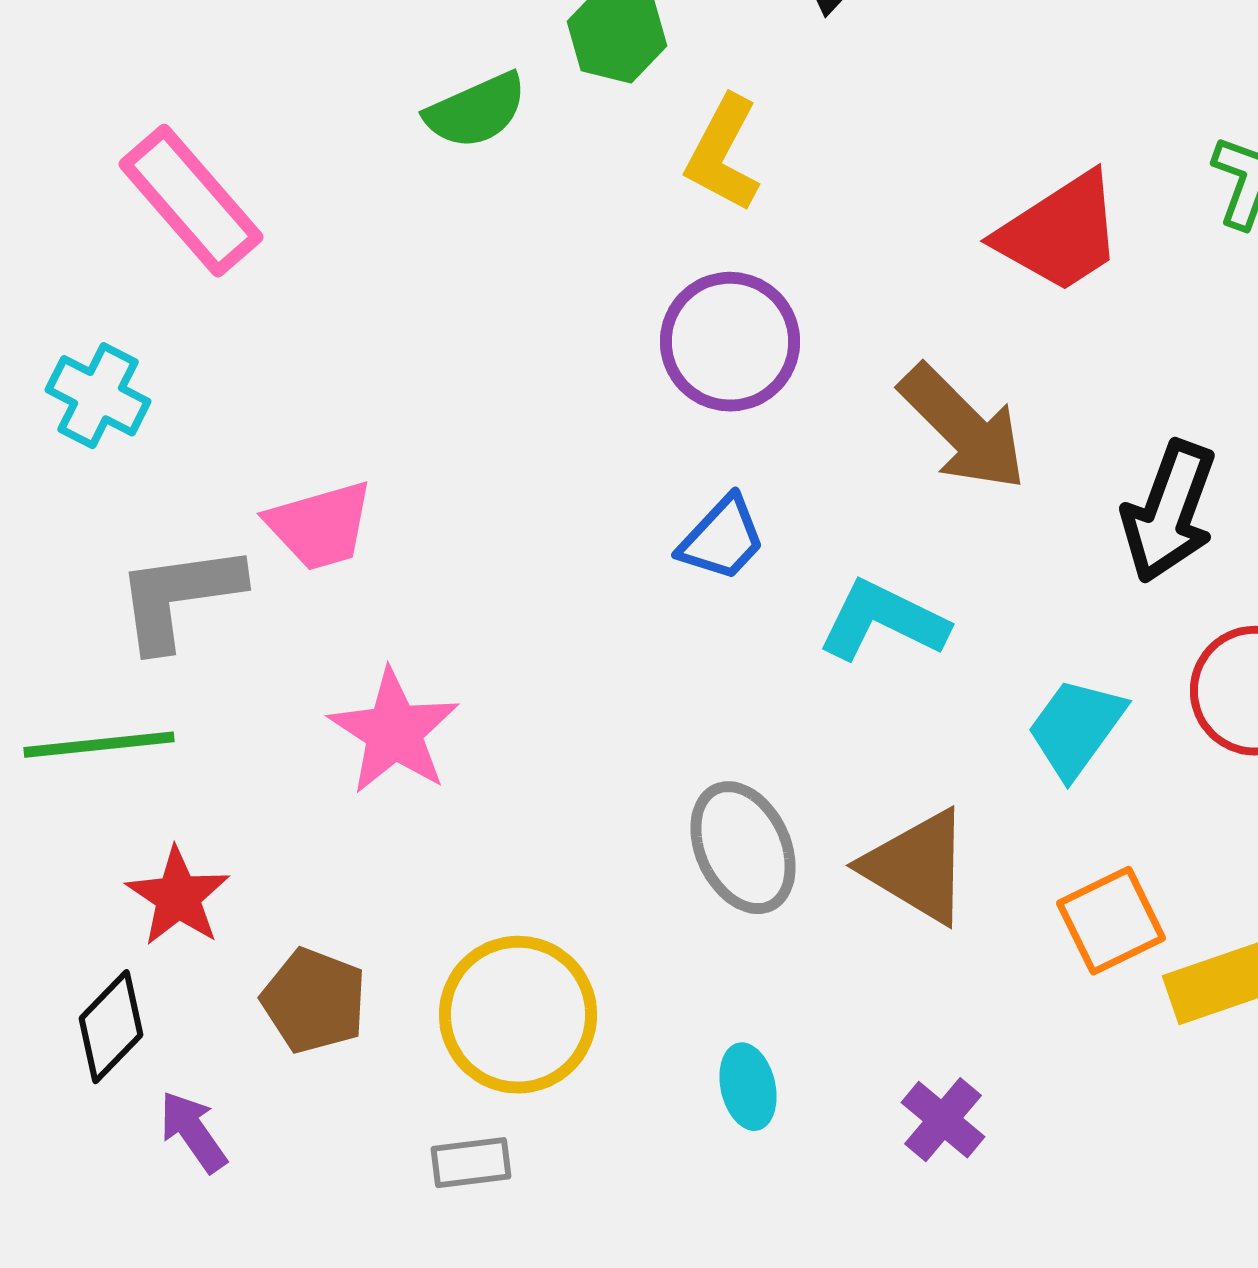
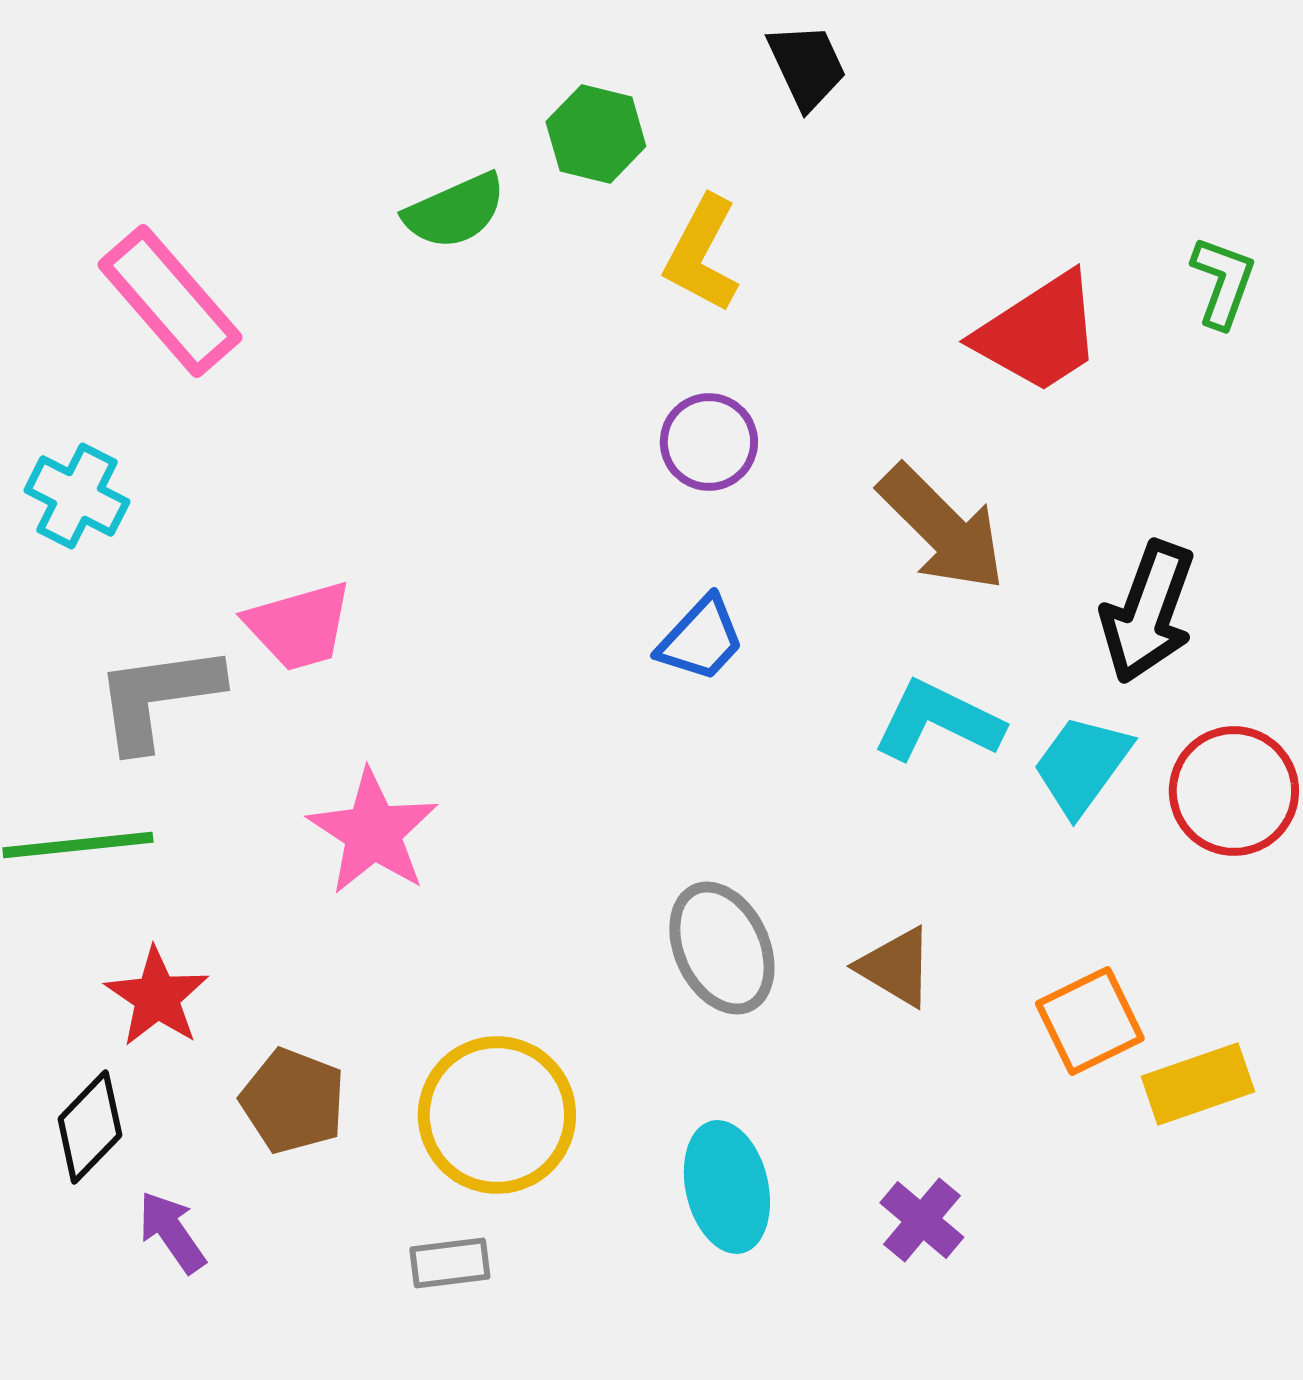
purple circle: (730, 342) -> (709, 442), size x0.7
cyan L-shape: (883, 621) -> (938, 721), moved
cyan trapezoid: (1076, 728) -> (1082, 765), moved
brown triangle: (917, 867) -> (896, 967), size x0.7
cyan ellipse: (748, 1087) -> (727, 1187), size x1.5

